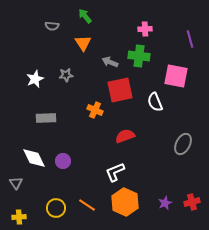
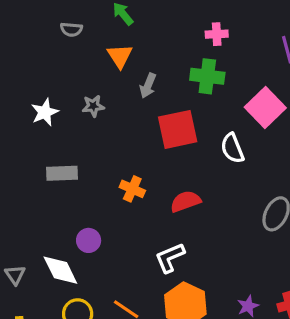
gray arrow: (110, 62) -> (148, 86), moved, turned -91
pink square: (176, 76) -> (265, 108), turned 35
orange cross: (95, 110) -> (132, 189), moved
white diamond: (34, 158) -> (60, 270), moved

